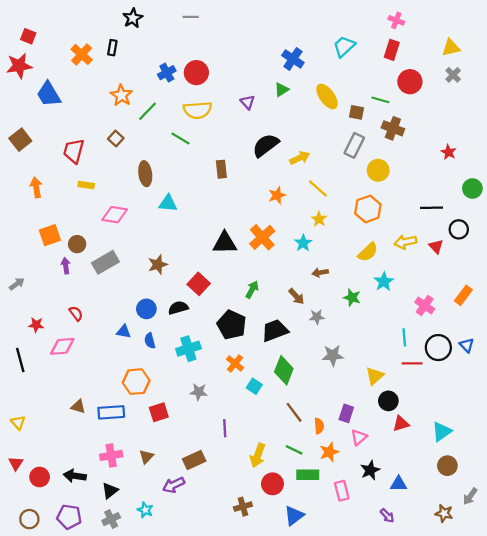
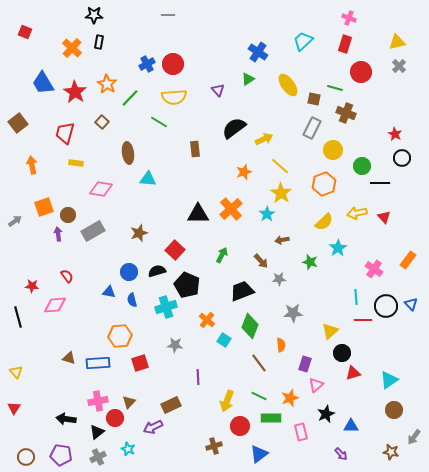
black star: (133, 18) -> (94, 15), moved, turned 30
red star: (19, 66) -> (75, 92), moved, turned -30
green circle: (472, 188) -> (362, 166), moved
yellow star: (319, 219) -> (281, 193), size x1.5
black circle: (459, 229) -> (402, 158), moved
gray arrow: (17, 284) -> (15, 221), moved
black pentagon: (232, 325) -> (187, 285), moved
orange semicircle: (319, 426) -> (281, 345), moved
red circle: (40, 477) -> (115, 418), moved

